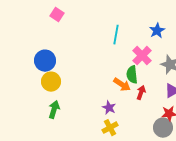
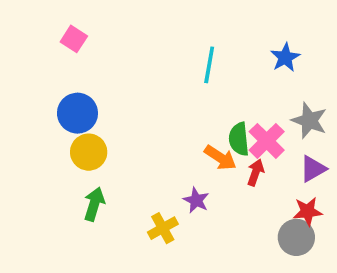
pink square: (57, 15) -> (74, 39), moved
pink cross: (142, 56) -> (267, 141), moved
yellow cross: (110, 128) -> (163, 228), moved

